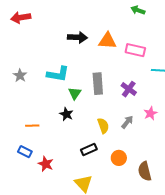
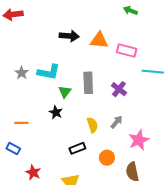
gray star: (20, 76) -> (22, 73), moved
pink star: (150, 113) -> (139, 140), moved, size x1.5
red star: (46, 164) -> (33, 172), moved

